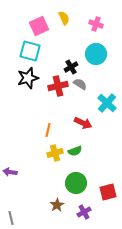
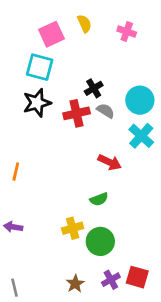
cyan circle: (96, 54) -> (140, 100), moved
orange line: (48, 130) -> (16, 171), moved
yellow cross: (55, 153) -> (73, 228), moved
red square: (108, 192) -> (137, 277), moved, turned 30
brown star: (57, 205) -> (75, 284), moved

